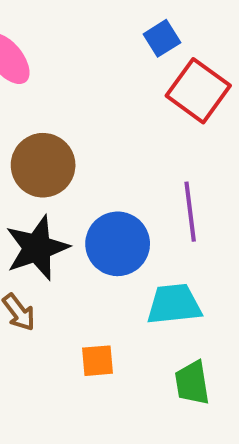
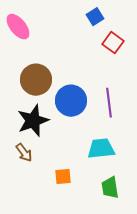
red square: (198, 91) -> (113, 43), size x0.7
blue circle: (118, 244) -> (71, 101), moved

